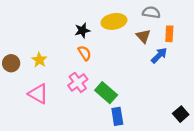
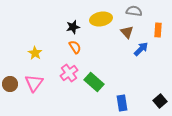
orange rectangle: (169, 34) -> (158, 30), moved
brown circle: (11, 63) -> (10, 84), moved
pink triangle: (38, 94) -> (34, 83), turned 36
blue rectangle: (117, 116) -> (122, 103), moved

